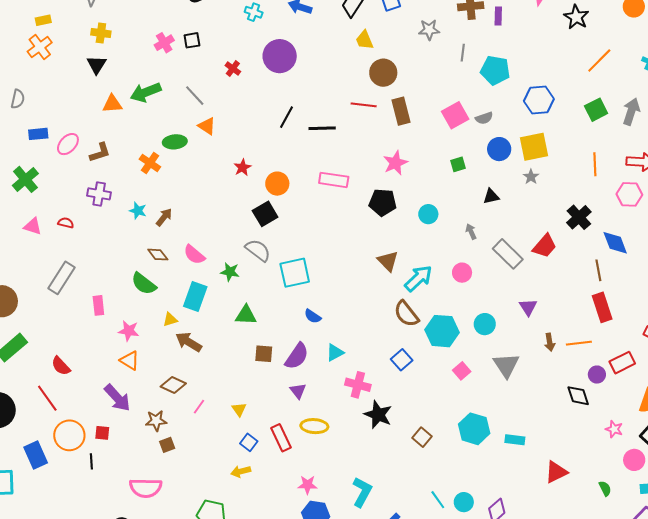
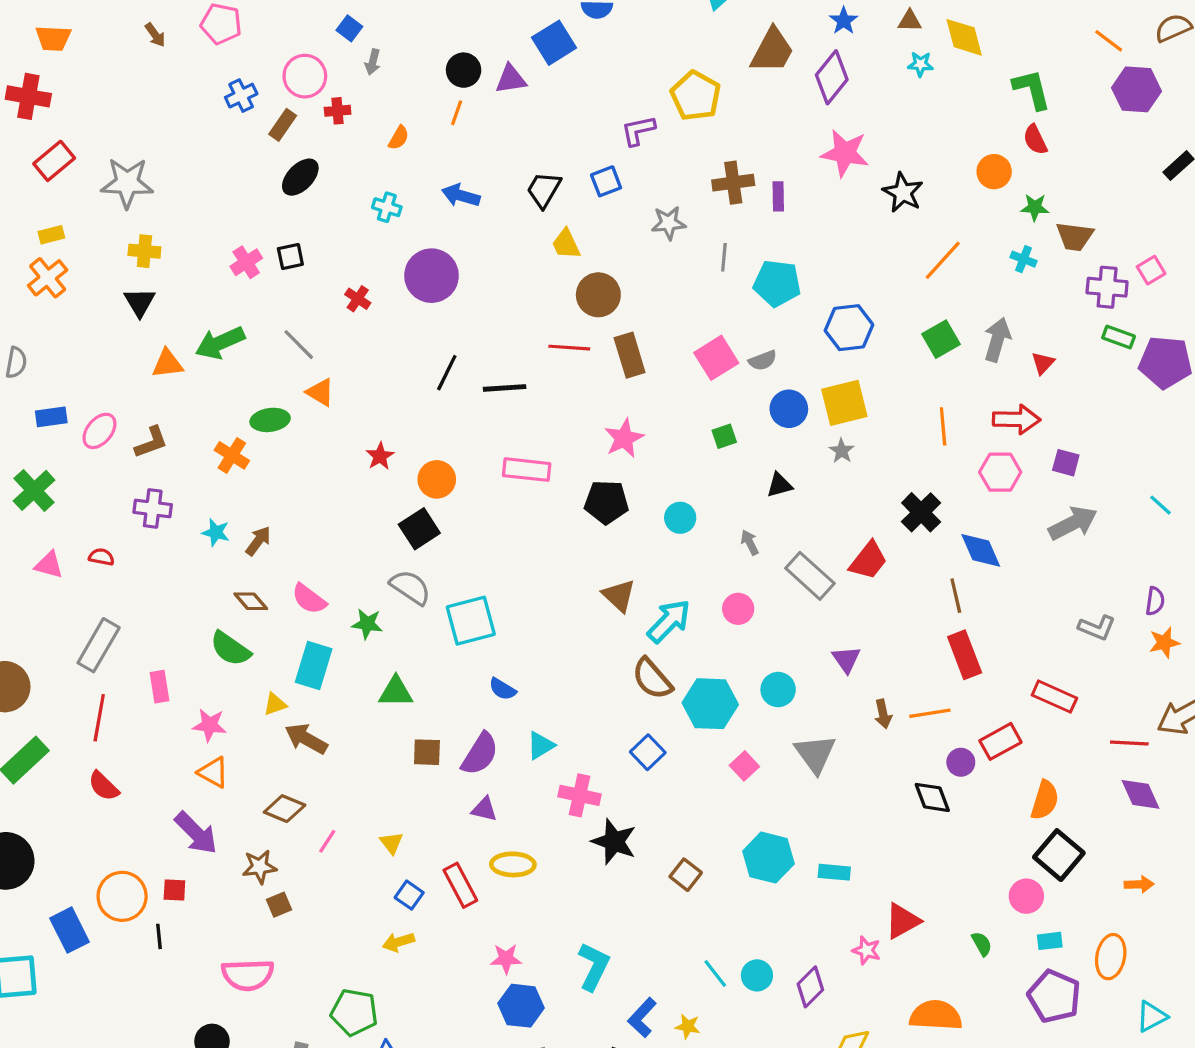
purple triangle: (298, 391) -> (484, 809), turned -36
red line: (47, 398) -> (99, 718), moved, turned 48
pink star: (614, 429) -> (866, 950), moved

